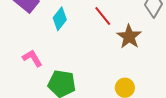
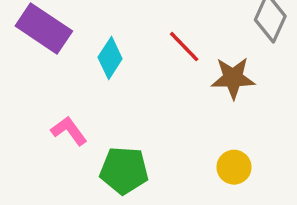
brown star: (129, 37) -> (233, 78), turned -30

